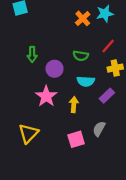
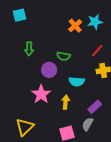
green arrow: (32, 54) -> (29, 49), moved
green semicircle: (81, 56) -> (63, 56), moved
purple rectangle: (107, 96) -> (95, 107), moved

